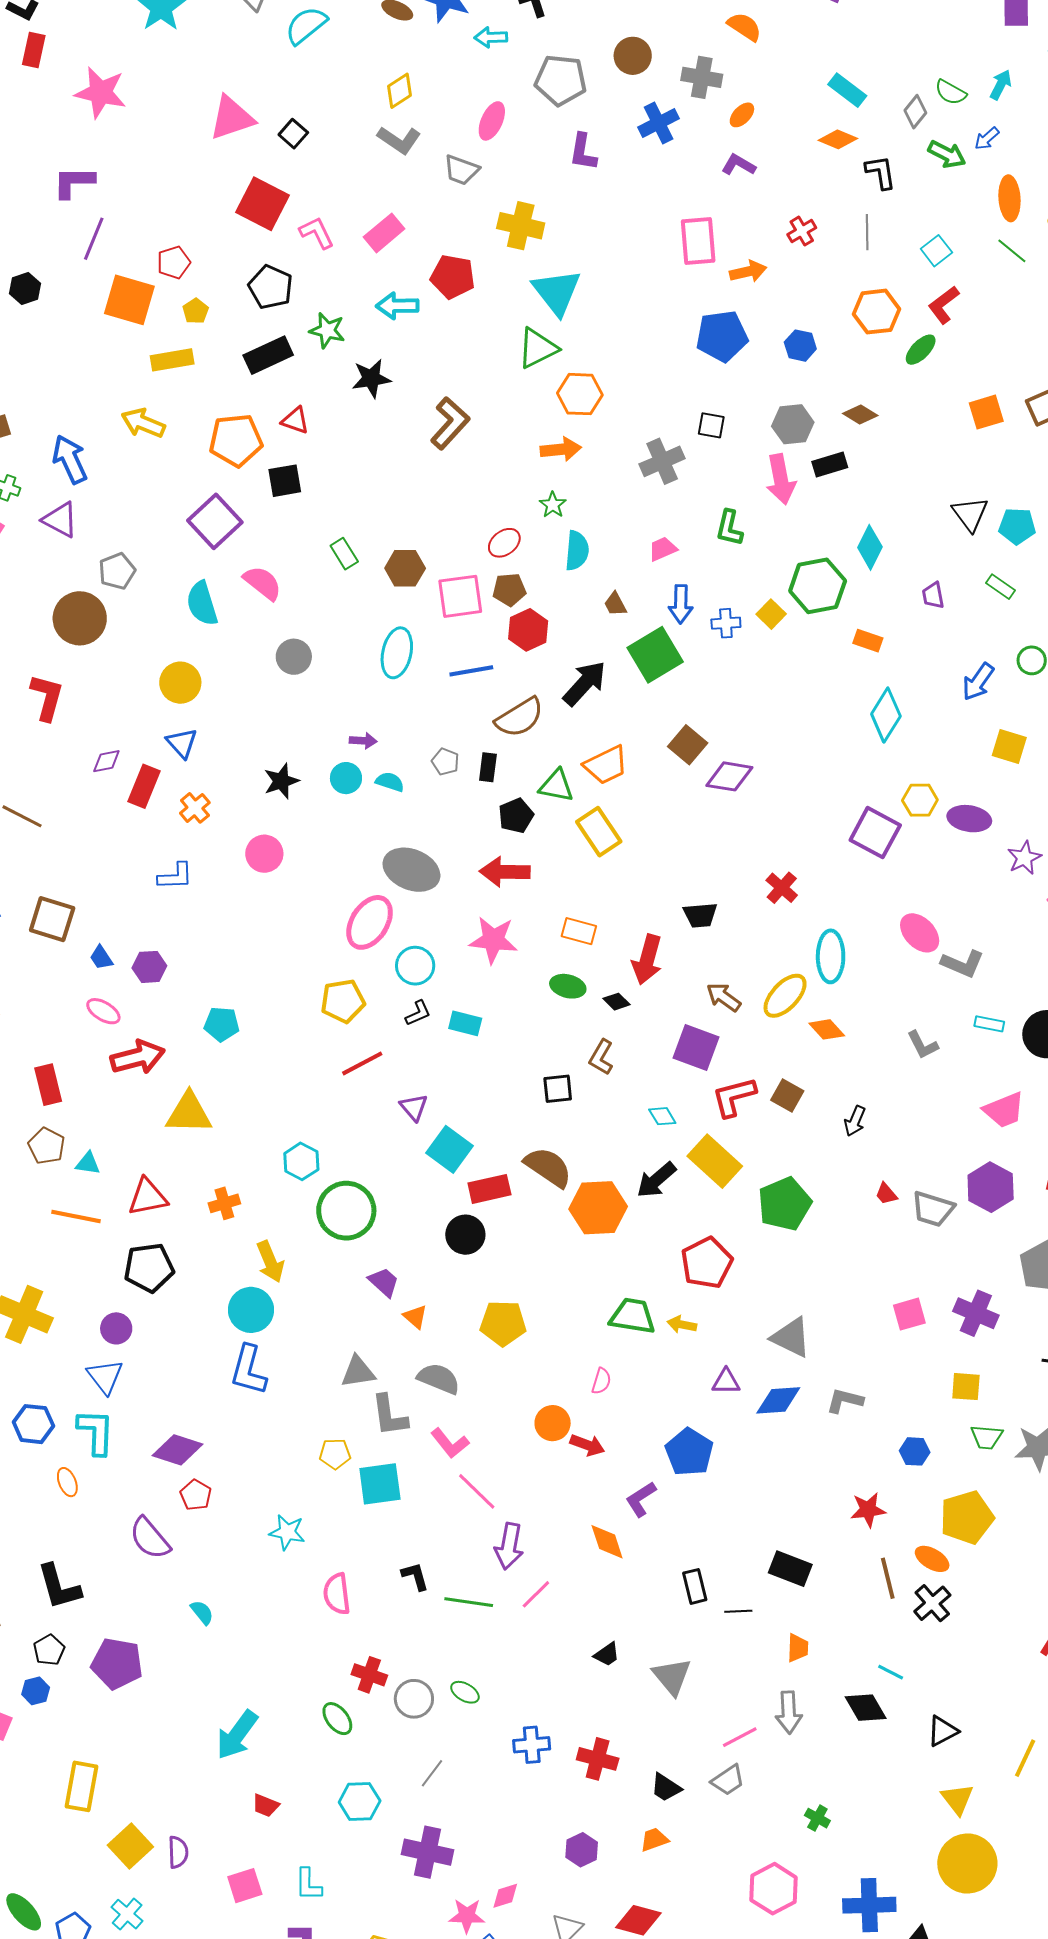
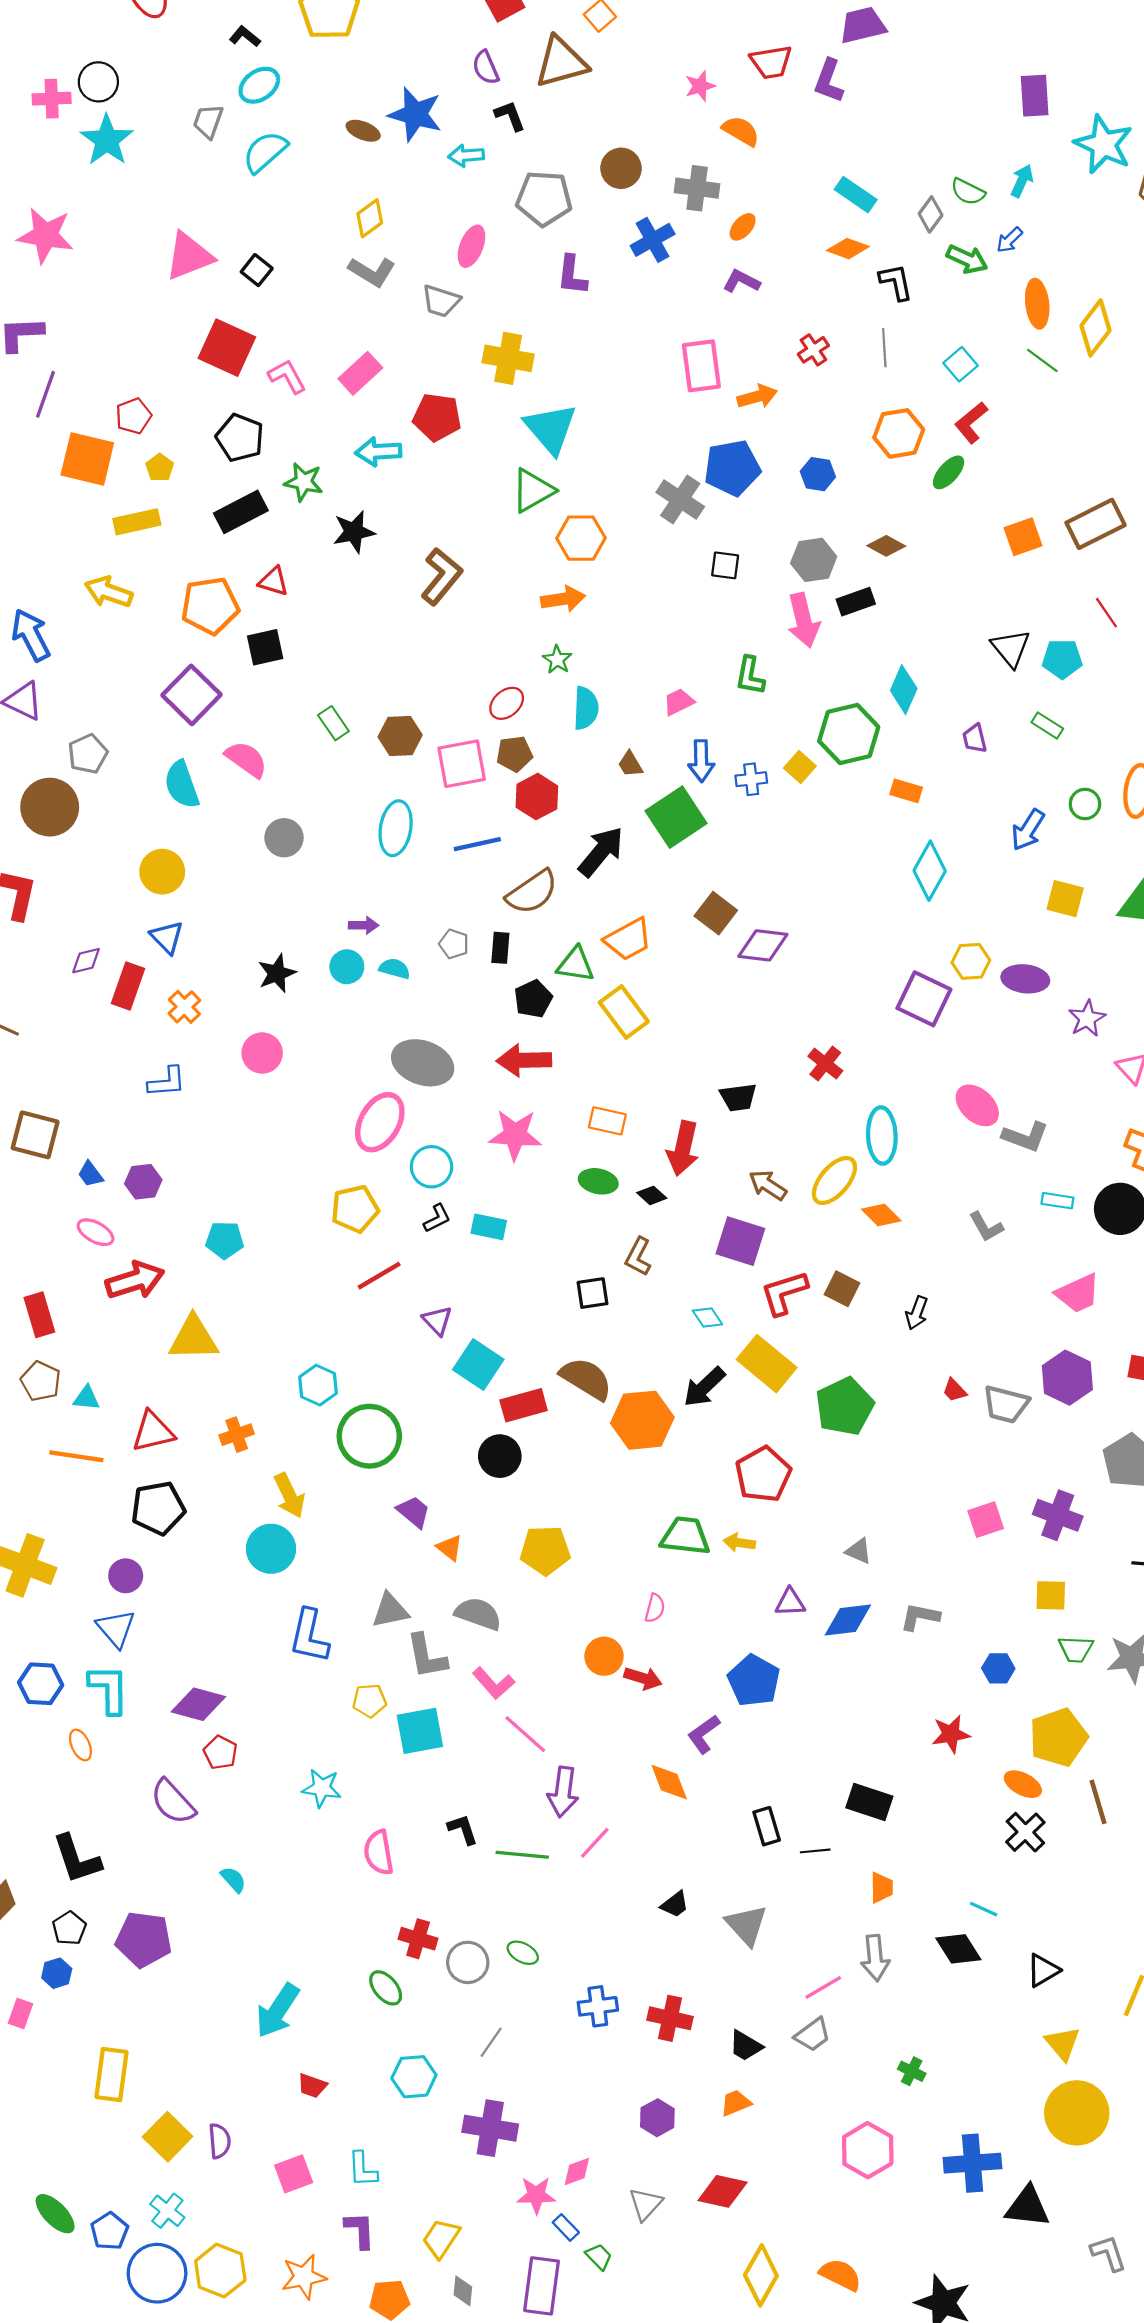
gray cross: (662, 461) -> (680, 500), moved, turned -30
gray triangle: (791, 1337) -> (859, 1551), size x0.6
blue L-shape: (248, 1370) -> (309, 1636), moved
brown line: (888, 1578) -> (1098, 1802), moved

